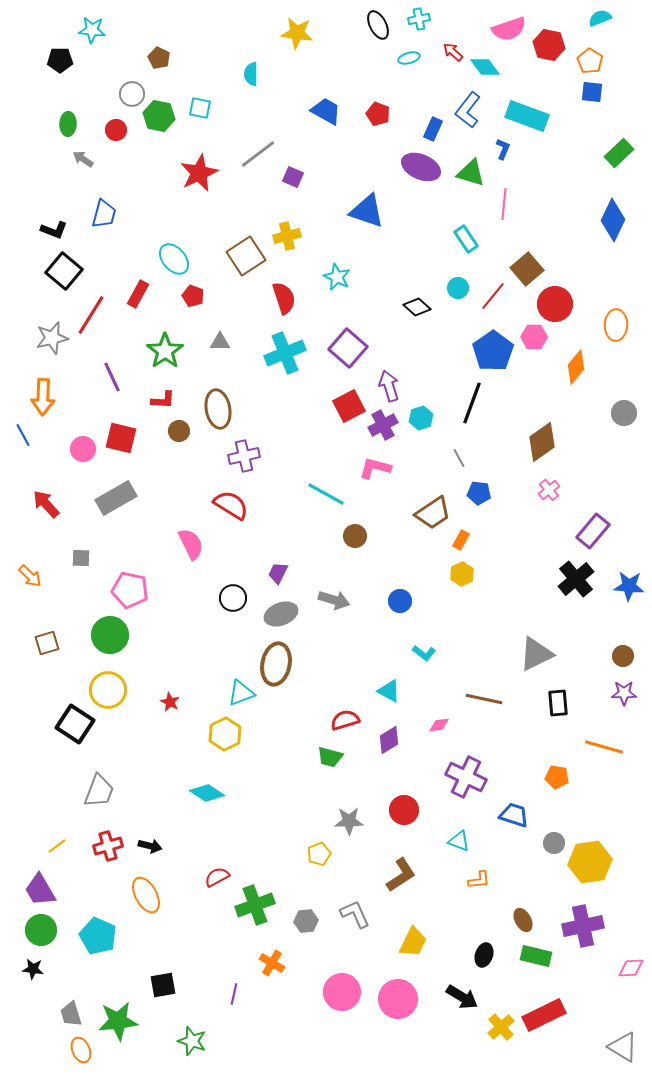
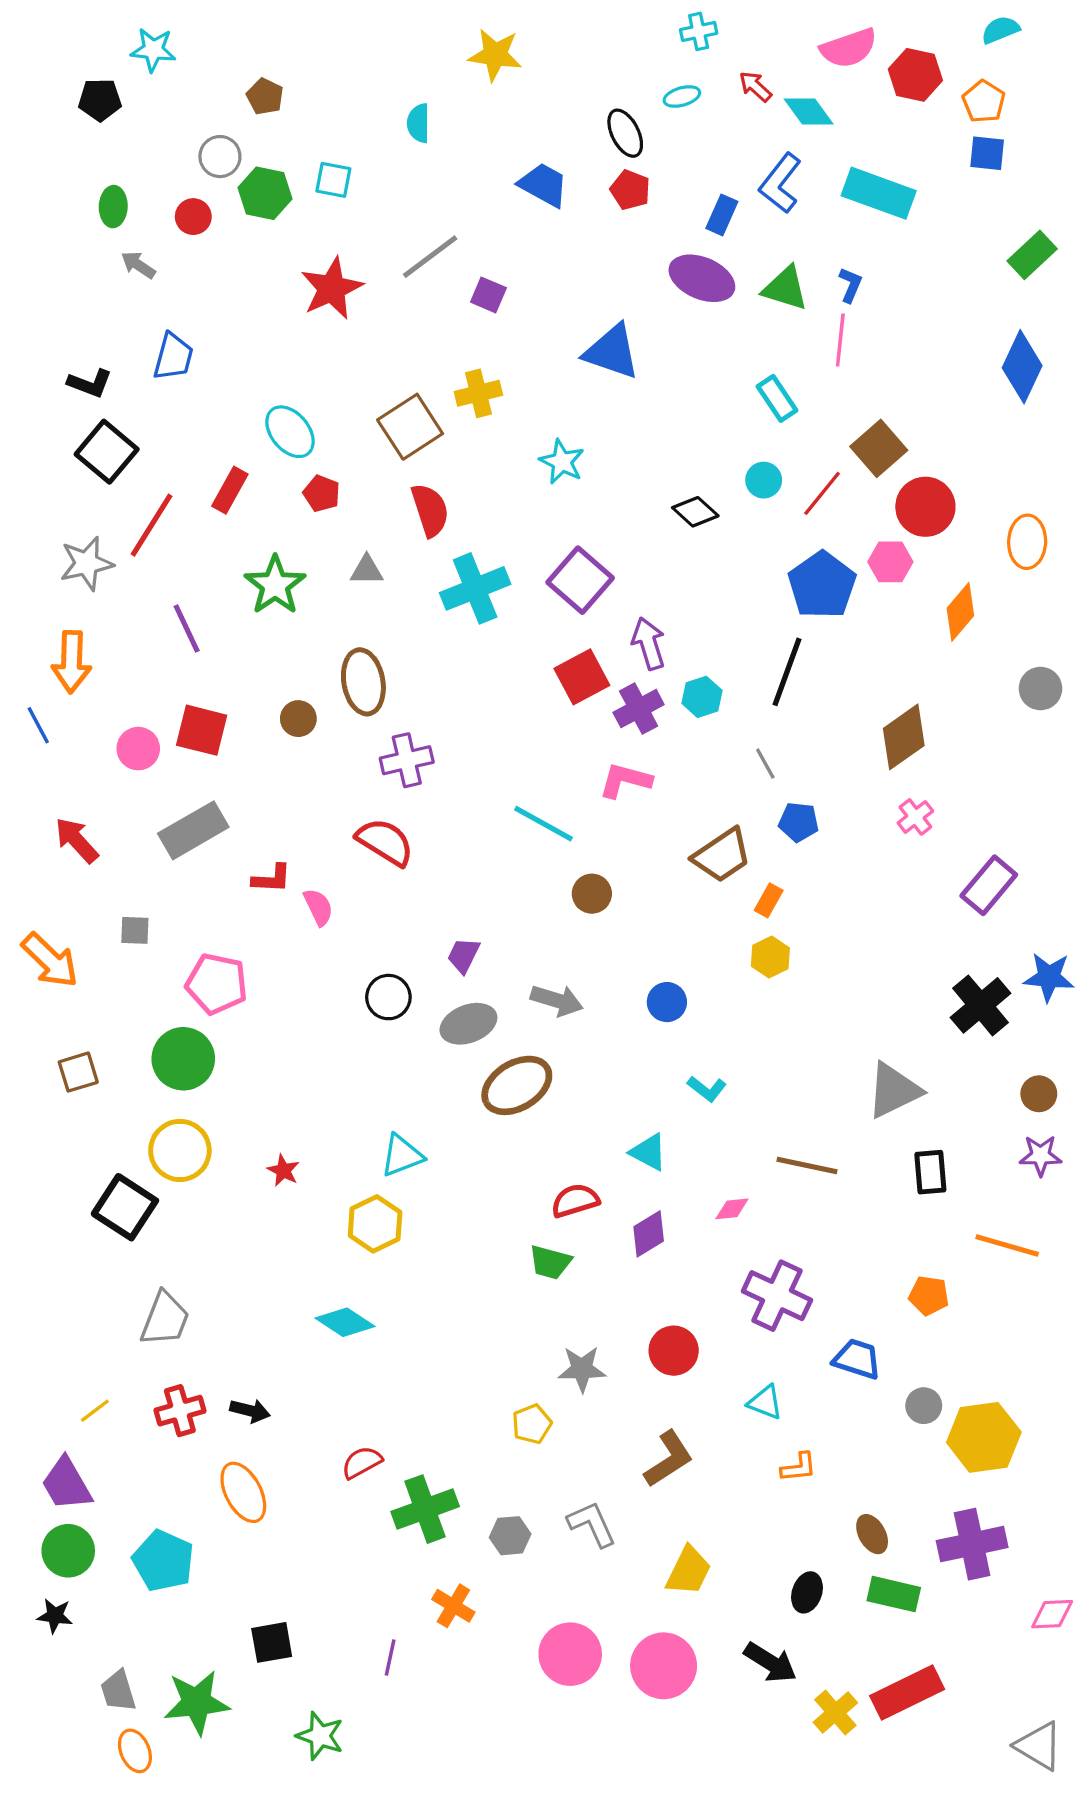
black ellipse: (378, 25) -> (625, 133), moved
blue L-shape: (503, 149) -> (850, 285), moved
red semicircle: (284, 298) -> (430, 510), moved
red L-shape: (163, 400) -> (272, 879), moved
pink semicircle: (191, 544) -> (318, 907), size x0.7
orange arrow: (30, 576) -> (50, 960), size x1.5
black cross: (576, 579) -> (980, 1005), moved
brown ellipse: (276, 664) -> (517, 1085), moved, turned 48

